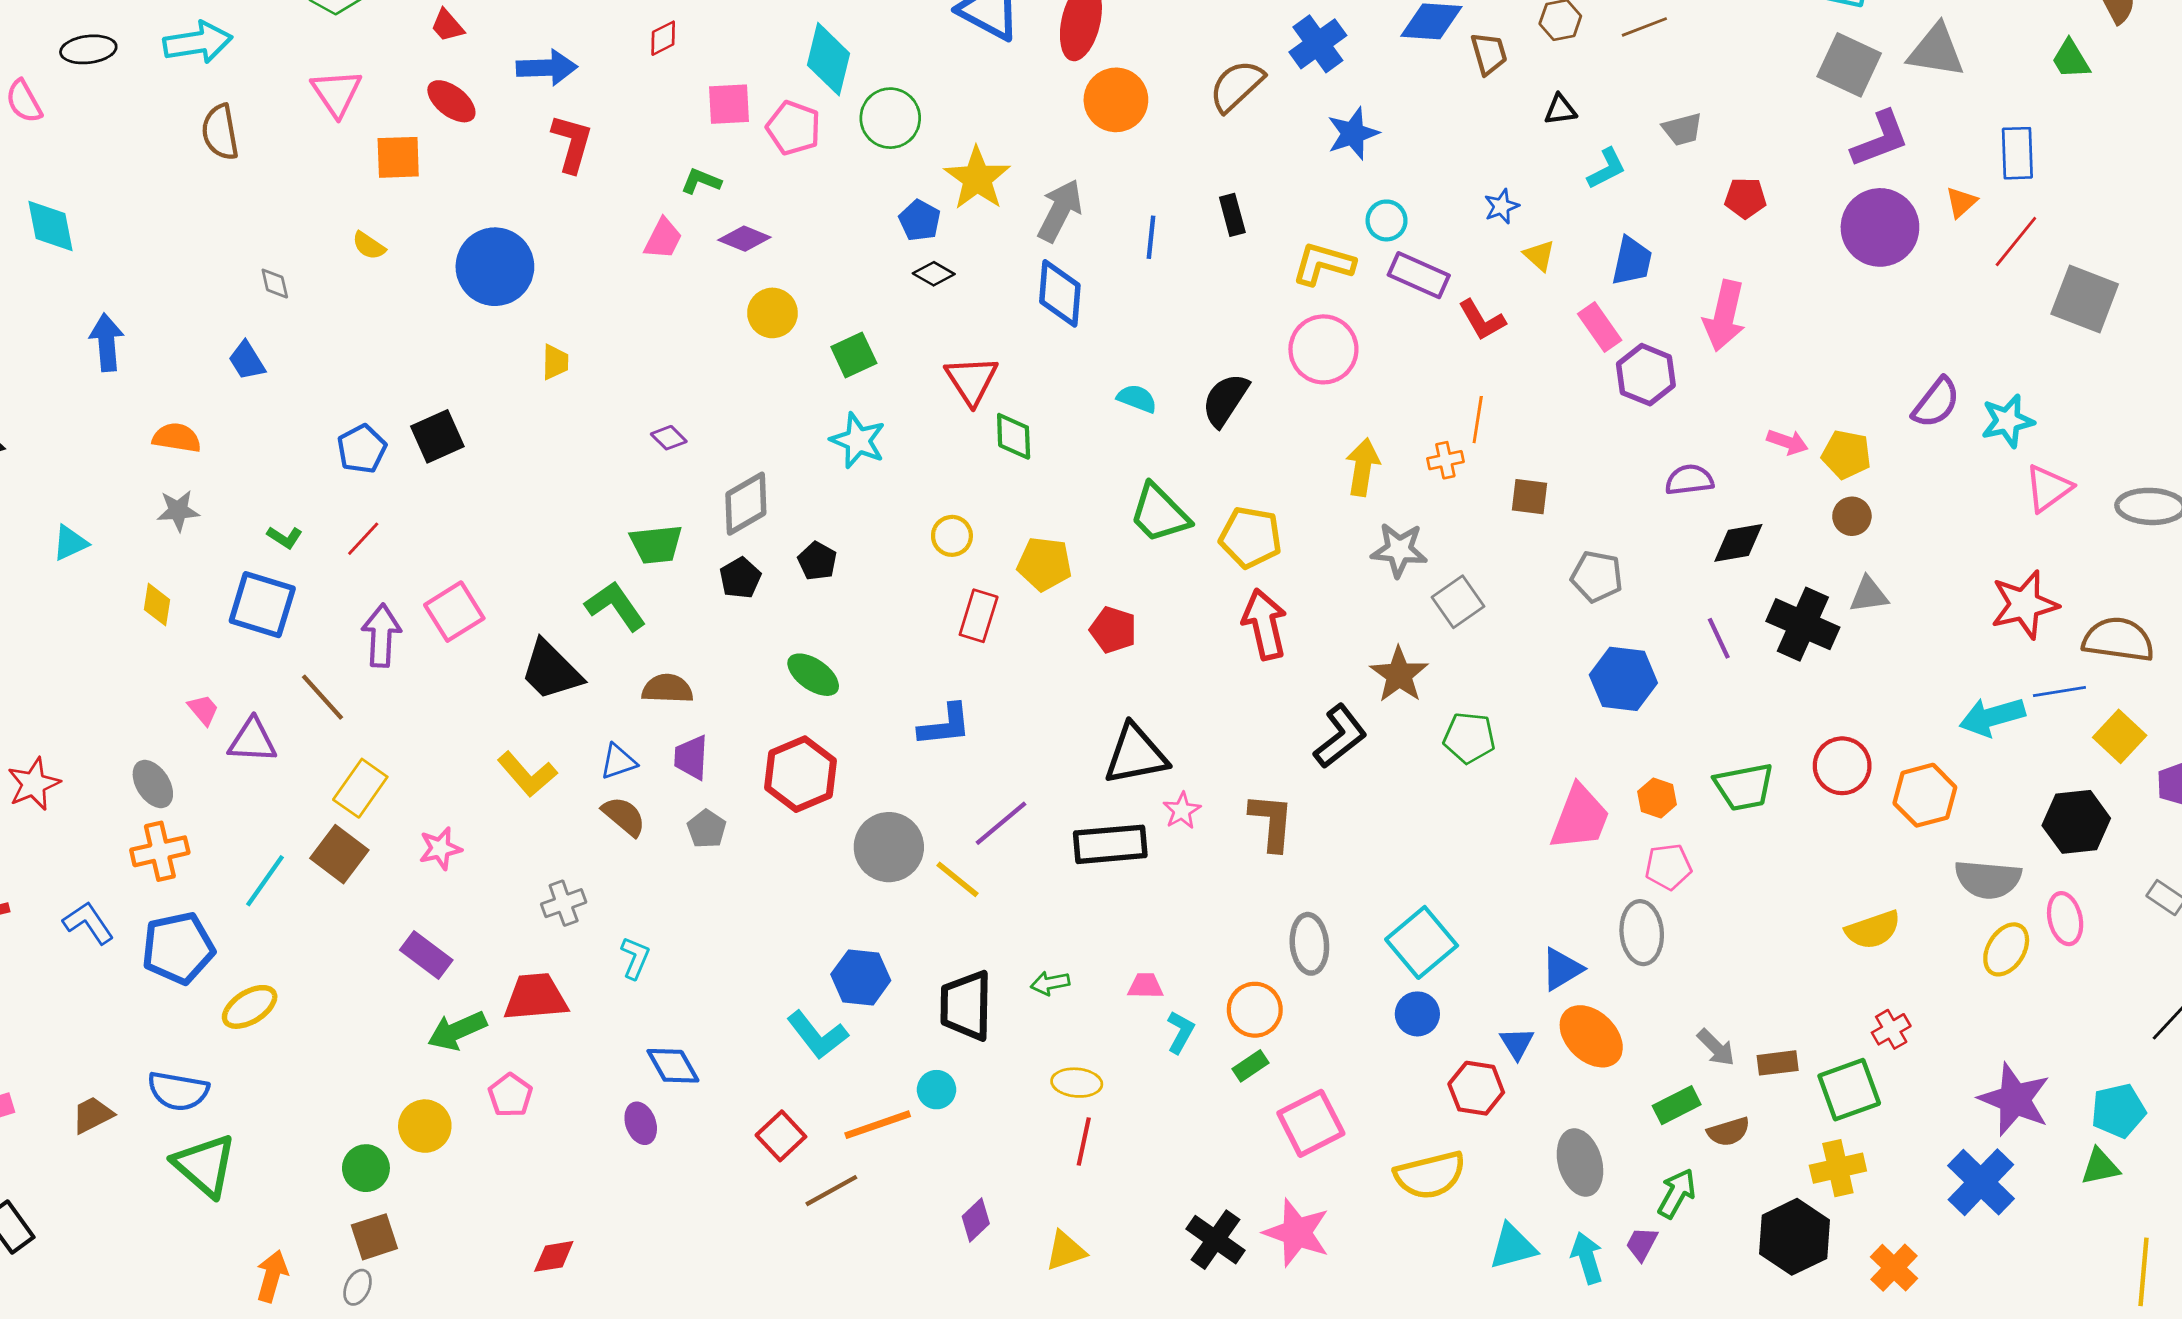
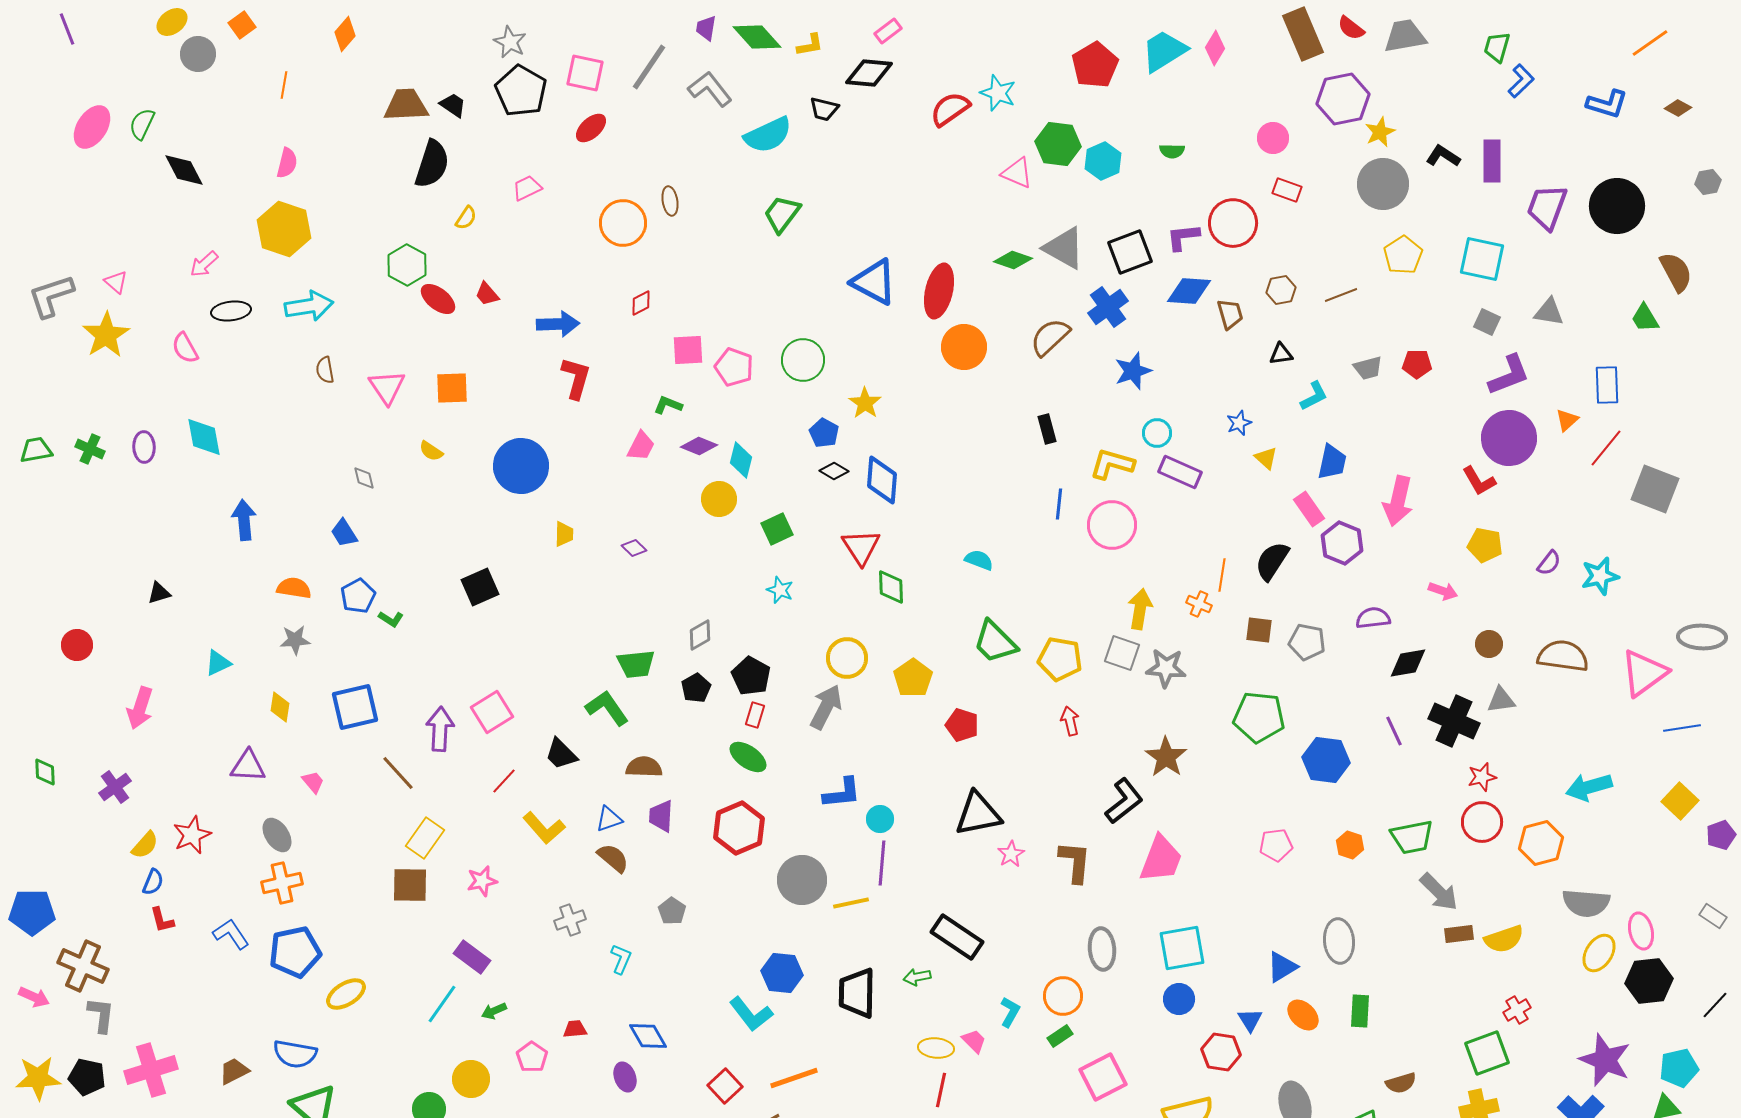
gray triangle: (1936, 51) -> (1549, 312), size x0.7
cyan diamond: (829, 59) -> (741, 460), moved, size x0.7
gray square: (1849, 65) -> (1487, 322), size x0.6
pink triangle: (336, 93) -> (387, 387), moved
red ellipse: (451, 101) -> (438, 299), moved
brown semicircle: (220, 132) -> (325, 370), size x0.7
yellow star: (977, 178) -> (865, 403), size x0.7
red pentagon: (1745, 198) -> (1417, 364), moved
gray arrow: (1060, 211) -> (826, 707), moved
blue line: (1151, 237) -> (1059, 504), moved
blue diamond: (1060, 293) -> (882, 480), moved
red L-shape: (1482, 320) -> (1479, 481), moved
black semicircle: (1225, 400) -> (1272, 561), moved
purple semicircle: (1936, 403) -> (1549, 563), size x0.7
purple diamond: (669, 438) -> (634, 548), moved
cyan star: (858, 441) -> (780, 590), size x0.7
blue pentagon: (362, 449) -> (358, 596), moved
yellow pentagon: (1846, 455) -> (1485, 545), moved
orange cross: (1445, 460) -> (1199, 604), turned 35
pink triangle: (2048, 488) -> (1644, 673), moved, size x1.4
gray diamond: (746, 504) -> (700, 635), size x0.7
yellow circle: (952, 536) -> (847, 658), size x1.4
green L-shape: (285, 537) -> (391, 619), moved
red line: (363, 539) -> (504, 781), moved
black pentagon: (817, 561) -> (751, 676), size x1.4
yellow pentagon: (1044, 564) -> (913, 678), turned 30
gray pentagon: (1597, 577) -> (1307, 642), moved
gray square: (1458, 602) -> (1122, 653), moved, turned -36
blue square: (262, 605) -> (355, 707), turned -30
red star: (2024, 605) -> (1482, 777), moved, size x0.6
red rectangle: (979, 616) -> (755, 715), moved, size x0.7
red arrow: (1265, 624) -> (1070, 721), size x0.6
brown semicircle: (2118, 640) -> (1563, 656), moved
black trapezoid: (551, 670) -> (561, 754), size x0.7
blue line: (2059, 691) -> (1682, 728), moved
green pentagon: (1469, 738) -> (1259, 717), moved, size x1.4
purple triangle: (252, 741) -> (248, 766), moved
pink trapezoid: (1580, 818) -> (1161, 859), moved
black hexagon: (2076, 822) -> (1649, 981), moved
purple line: (1001, 823) -> (882, 863), turned -45
gray pentagon: (707, 829) -> (672, 911), moved
black rectangle: (1110, 844) -> (957, 937), moved, turned 39
brown square: (339, 854) -> (410, 885), turned -36
pink pentagon: (1668, 867) -> (1276, 845), moved
yellow line: (958, 879) -> (851, 903), turned -51
cyan line: (265, 881) -> (442, 1004), moved
cyan square: (1422, 942) -> (1182, 948), turned 30
pink trapezoid: (1145, 986) -> (974, 1041), moved, turned 44
red trapezoid: (536, 997) -> (575, 1029), moved, size x0.5
green arrow: (457, 1031) -> (494, 1011), size x0.6
orange ellipse: (1591, 1036) -> (1303, 1015), size x0.7
gray arrow: (1716, 1048) -> (1439, 892), moved, size x1.4
brown rectangle: (1778, 1063) -> (1459, 934), moved
cyan circle: (937, 1090) -> (880, 819), moved
green rectangle: (1677, 1105) -> (1360, 1011), moved, turned -60

